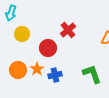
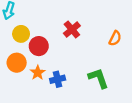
red circle: (48, 48) -> (39, 46), moved
orange circle: (18, 70) -> (17, 63), moved

